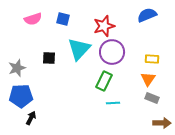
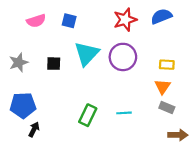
red star: (104, 26) -> (125, 20), moved
gray star: (17, 68) -> (19, 62), moved
green rectangle: (104, 81) -> (88, 115), moved

